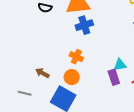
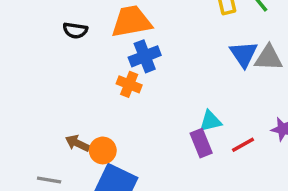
orange cross: (76, 57) -> (129, 84), moved
orange circle: (72, 77) -> (103, 150), moved

